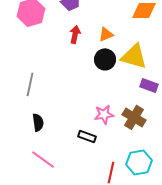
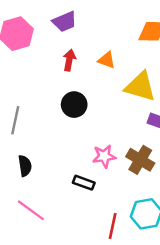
orange triangle: (106, 34) -> (107, 60), turned 42
black circle: (105, 59) -> (74, 105), moved

